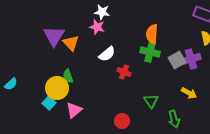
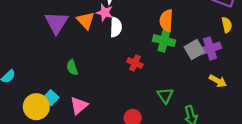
orange triangle: (71, 43) -> (86, 20), moved
white semicircle: (107, 54) -> (116, 27), moved, turned -48
yellow circle: (57, 88) -> (36, 107), moved
yellow arrow: (189, 93) -> (218, 81), moved

